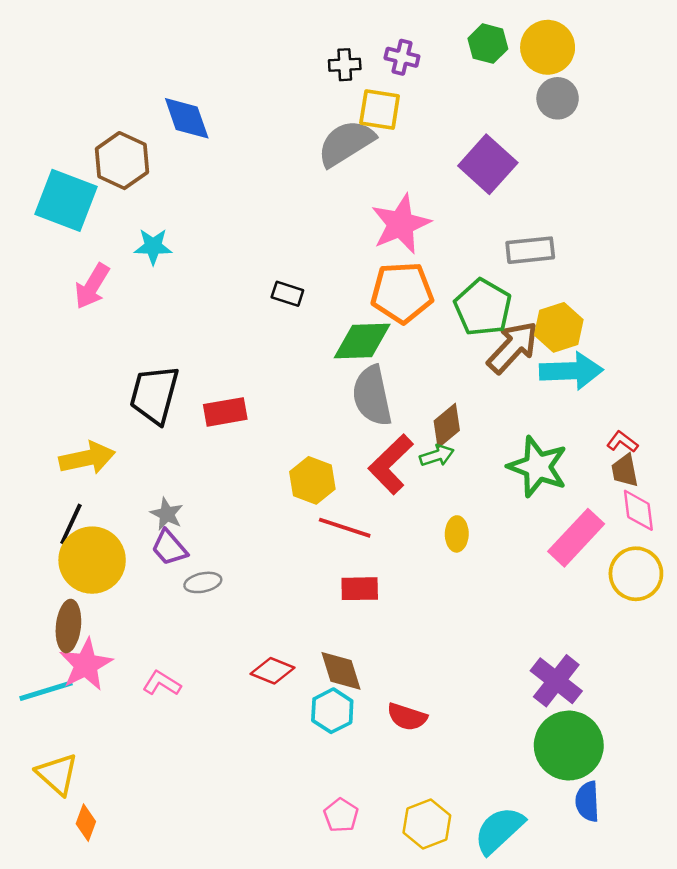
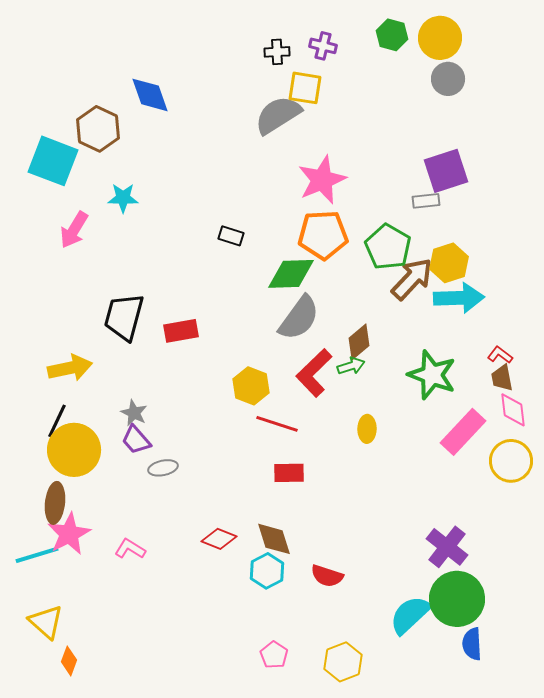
purple square: (488, 164) -> (446, 171), moved, turned 30
gray rectangle: (530, 250) -> (426, 201), size x0.7
gray semicircle: (372, 396) -> (299, 318), turned -132
cyan semicircle: (499, 830) -> (410, 615), moved

